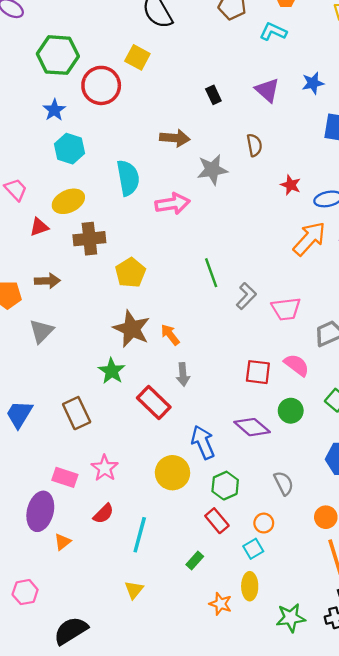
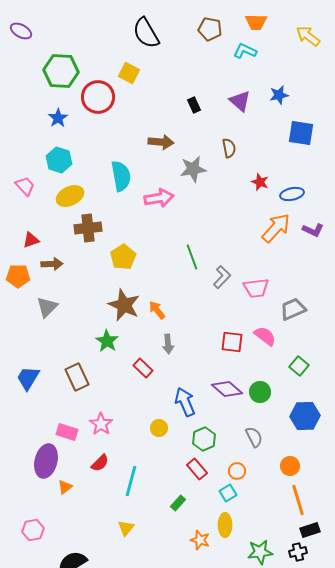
cyan hexagon: (70, 149) -> (59, 160), moved
red triangle: (39, 227) -> (31, 240), moved
red rectangle: (154, 403) -> (143, 368), size x0.7
green circle: (291, 411) -> (260, 392), moved
yellow circle: (173, 473) -> (159, 428), size x0.6

